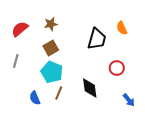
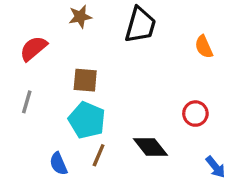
brown star: (51, 24) -> (80, 17), moved
black trapezoid: (97, 39) -> (140, 25), moved
brown square: (51, 48) -> (85, 80), turned 35
black diamond: (90, 88) -> (150, 147), turned -30

